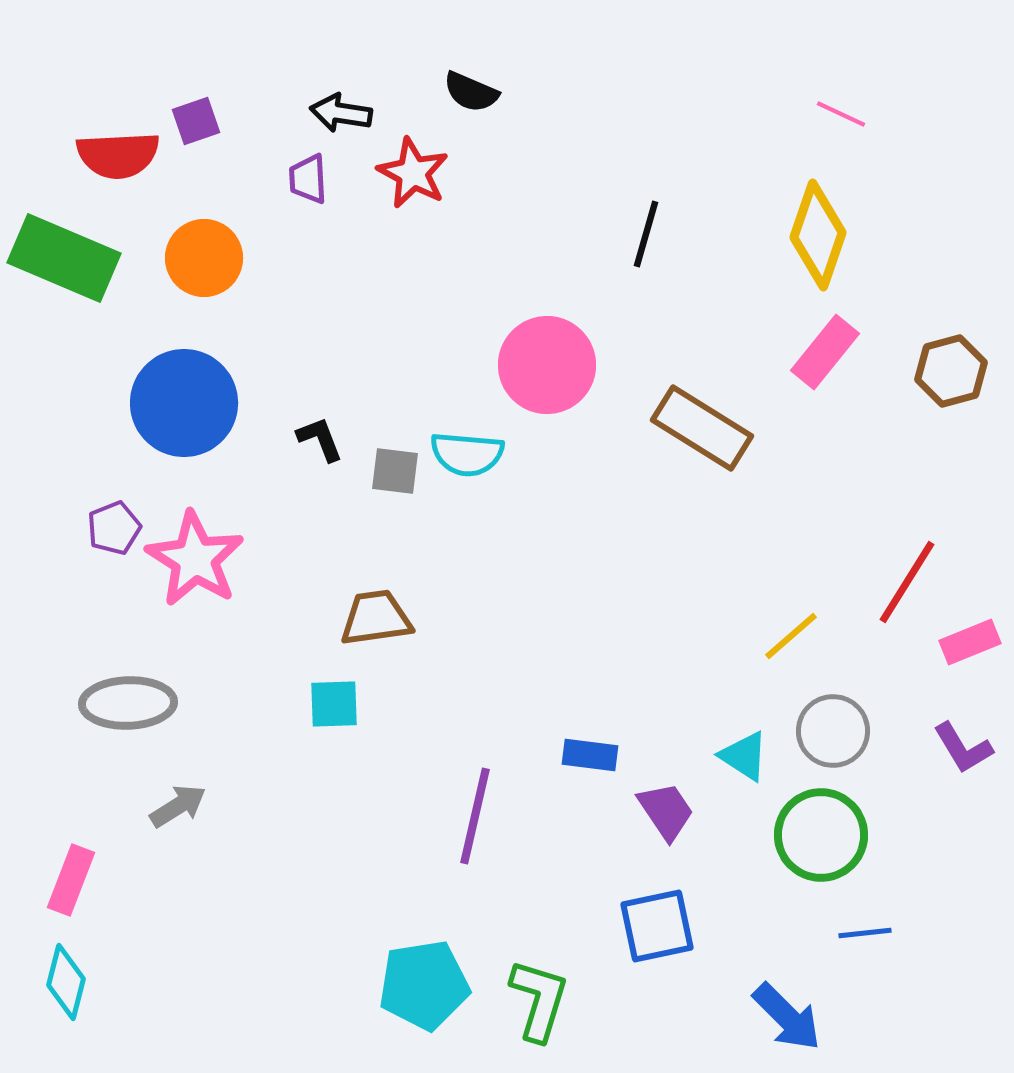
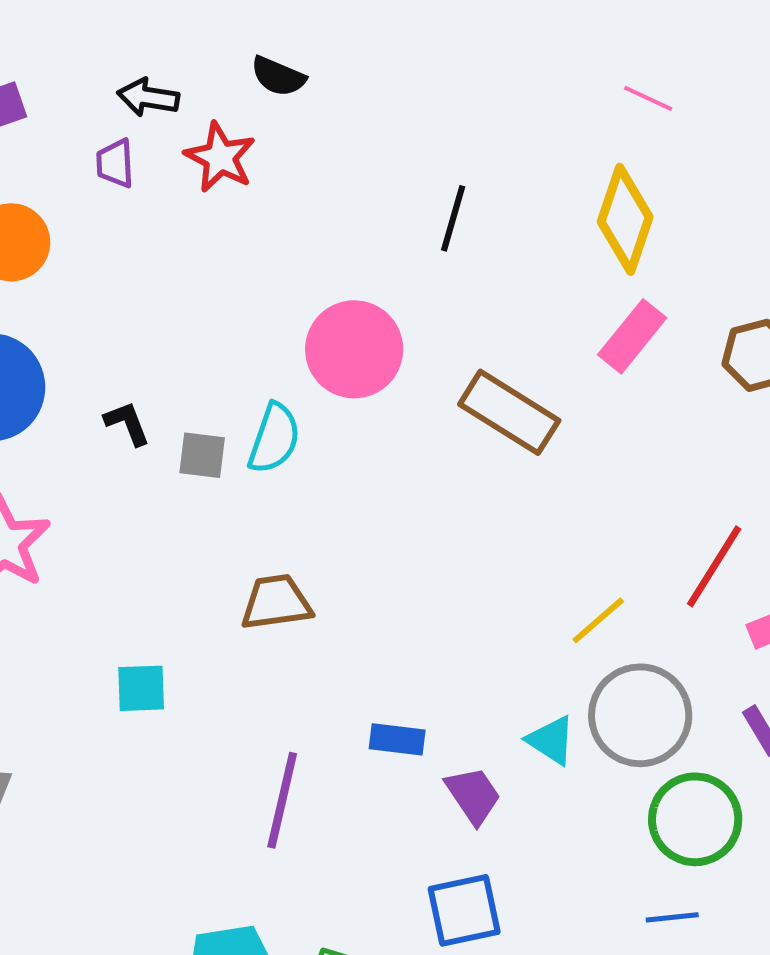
cyan semicircle: (467, 454) -> (274, 438), turned -76
brown trapezoid: (376, 618) -> (276, 602), moved
gray circle: (833, 731) -> (640, 715), size x1.4
green circle: (821, 835) -> (695, 819), moved

